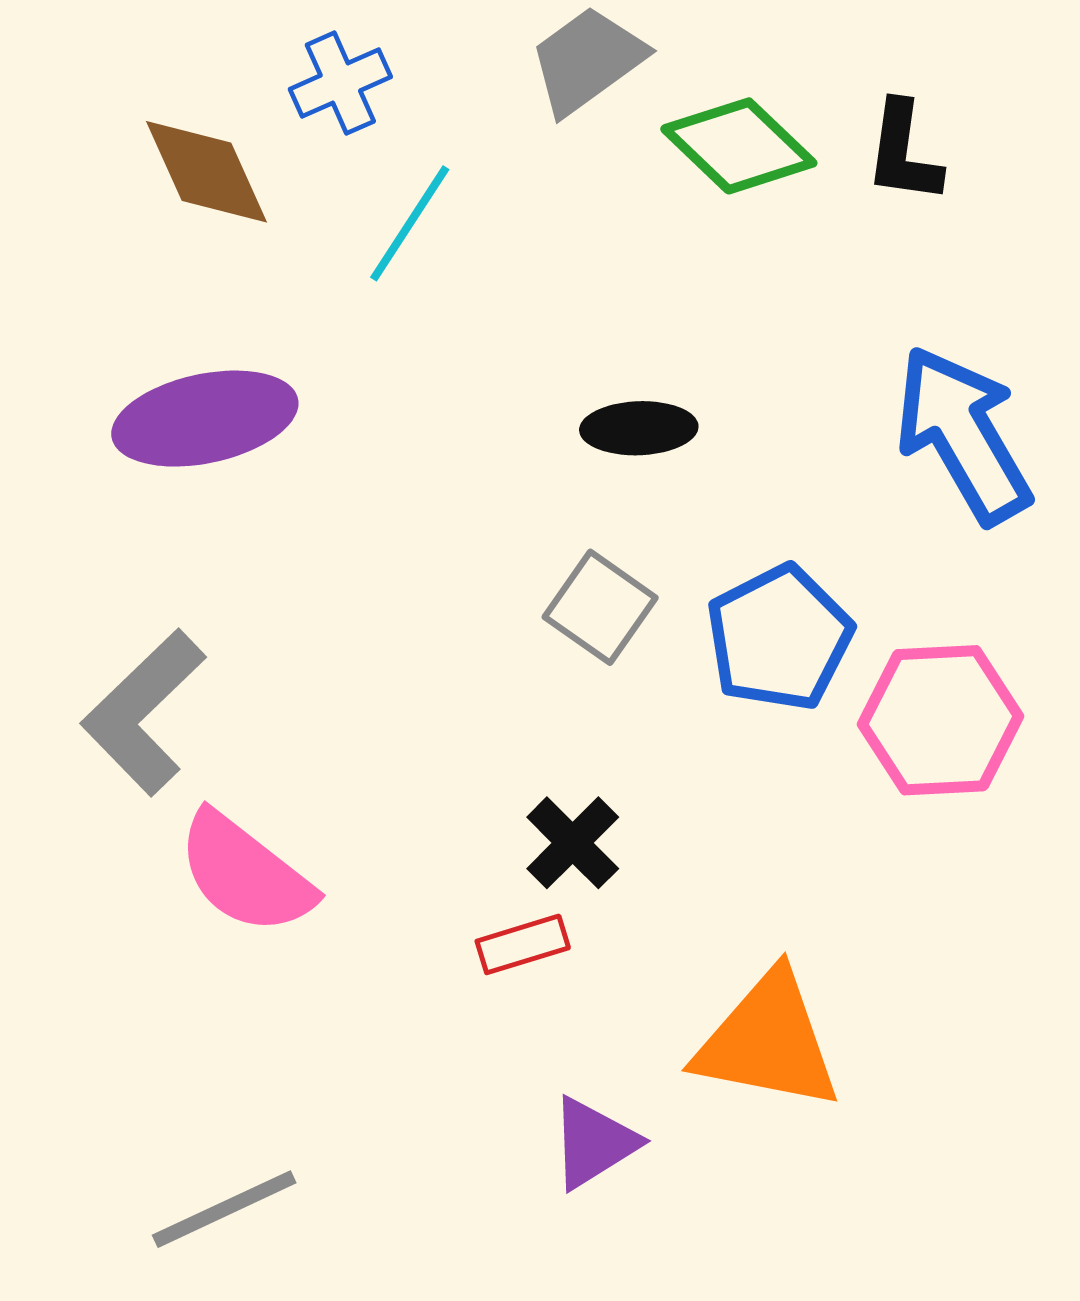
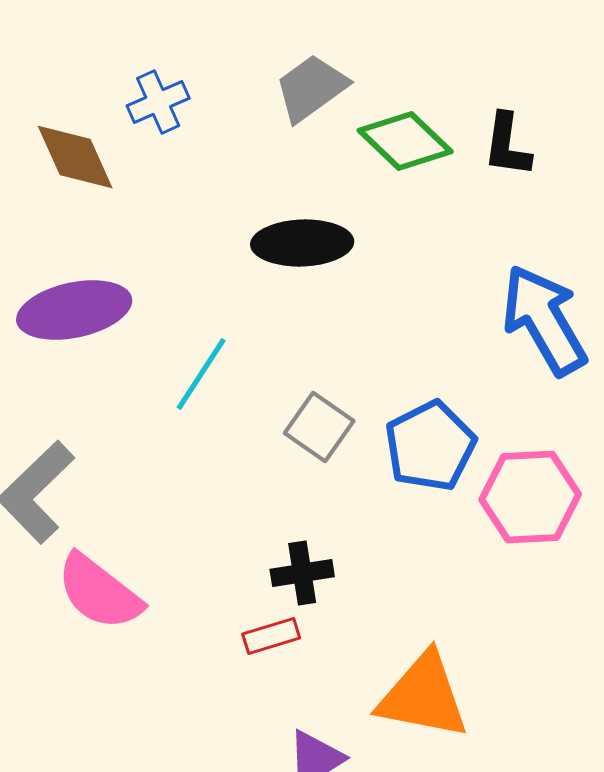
cyan line: (410, 223) -> (201, 374), moved
black ellipse: (639, 428) -> (302, 243), moved, size x1.4
black cross: (573, 843) -> (302, 573), turned 36

